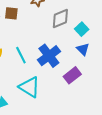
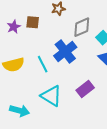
blue cross: (49, 56) -> (65, 52), moved
purple rectangle: (72, 75) -> (85, 89), moved

